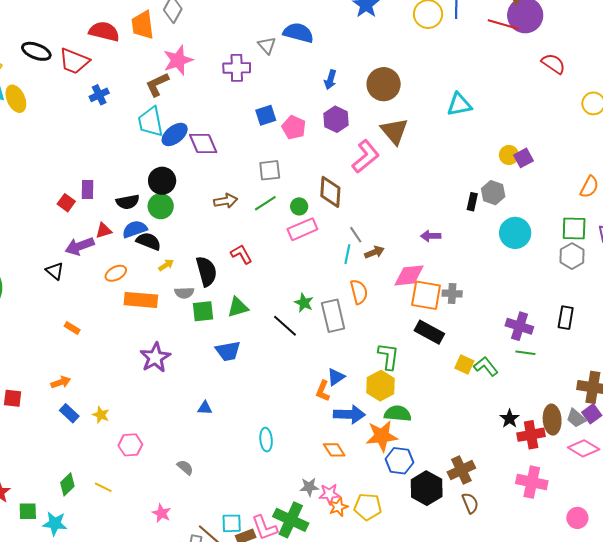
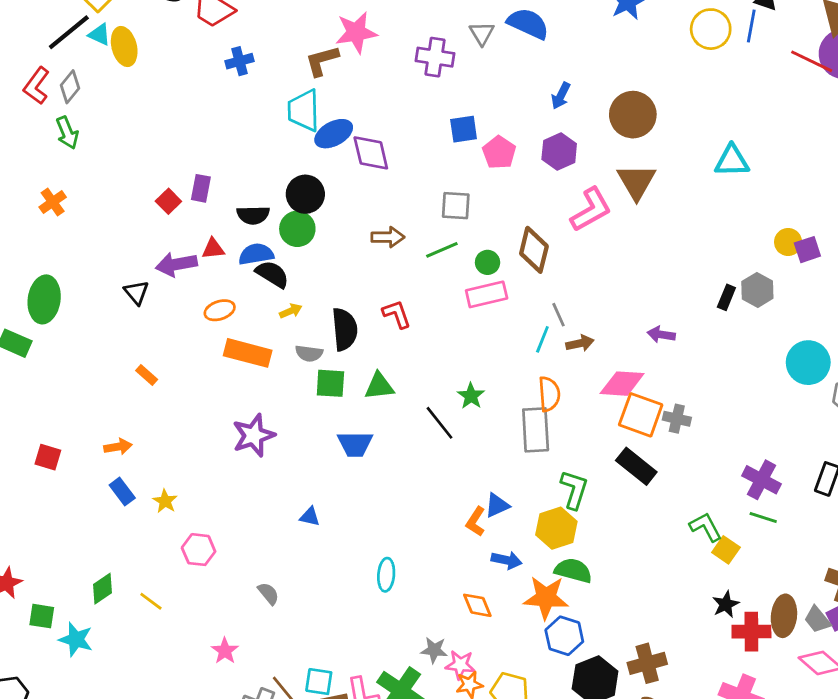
cyan circle: (515, 233) -> (808, 363), moved
gray rectangle: (333, 316) -> (536, 430), moved
yellow square: (464, 364) -> (726, 550), moved
blue arrow: (349, 414) -> (507, 560), size x0.7

